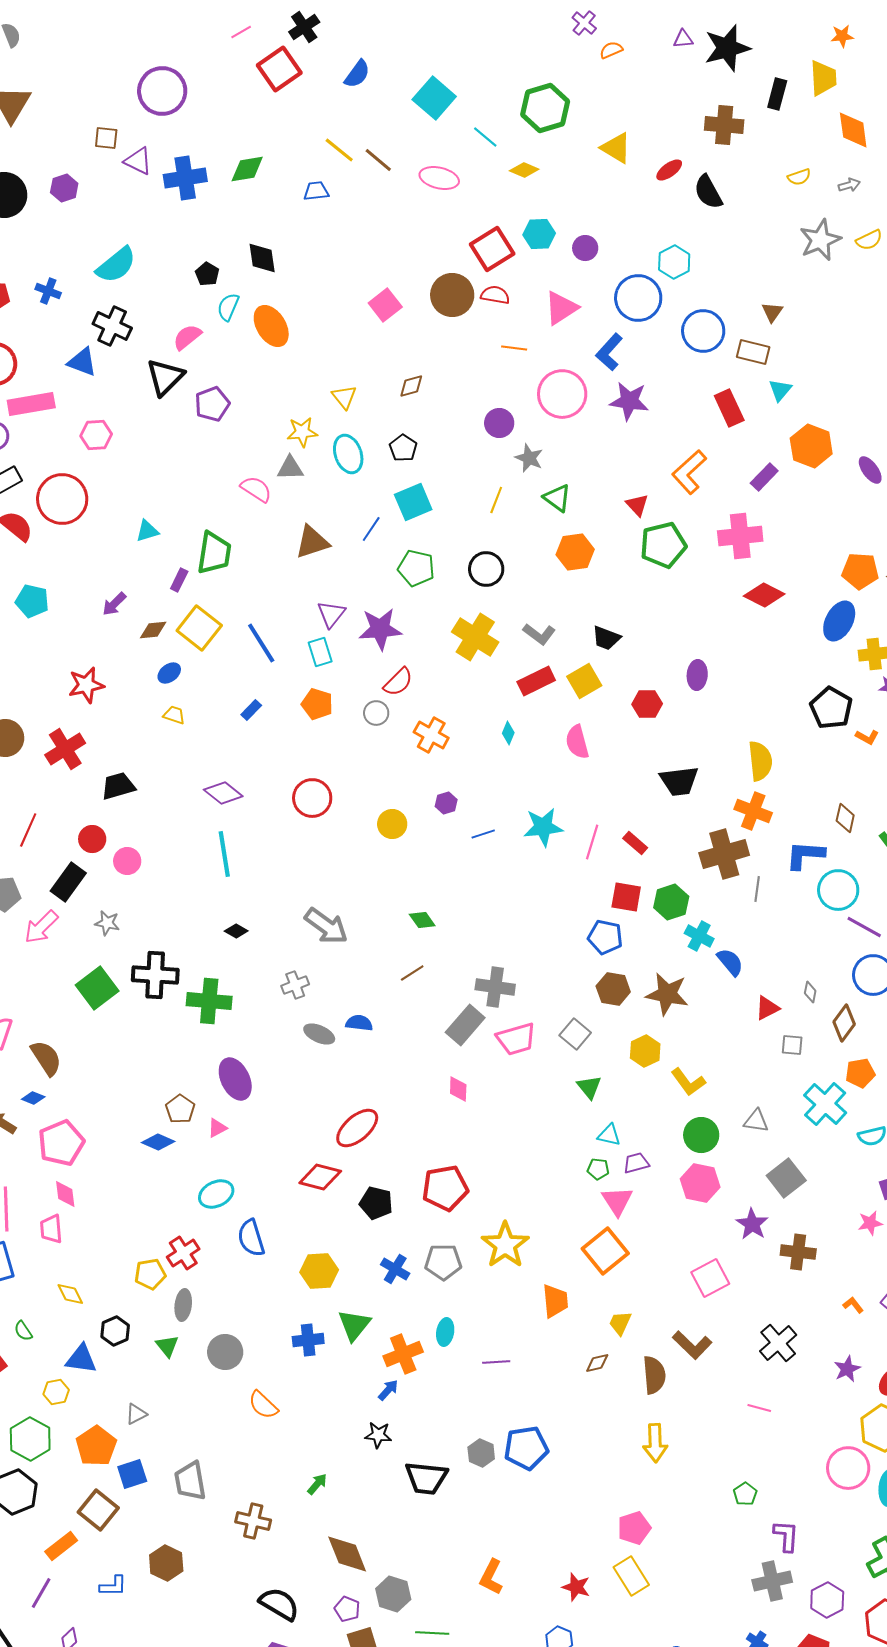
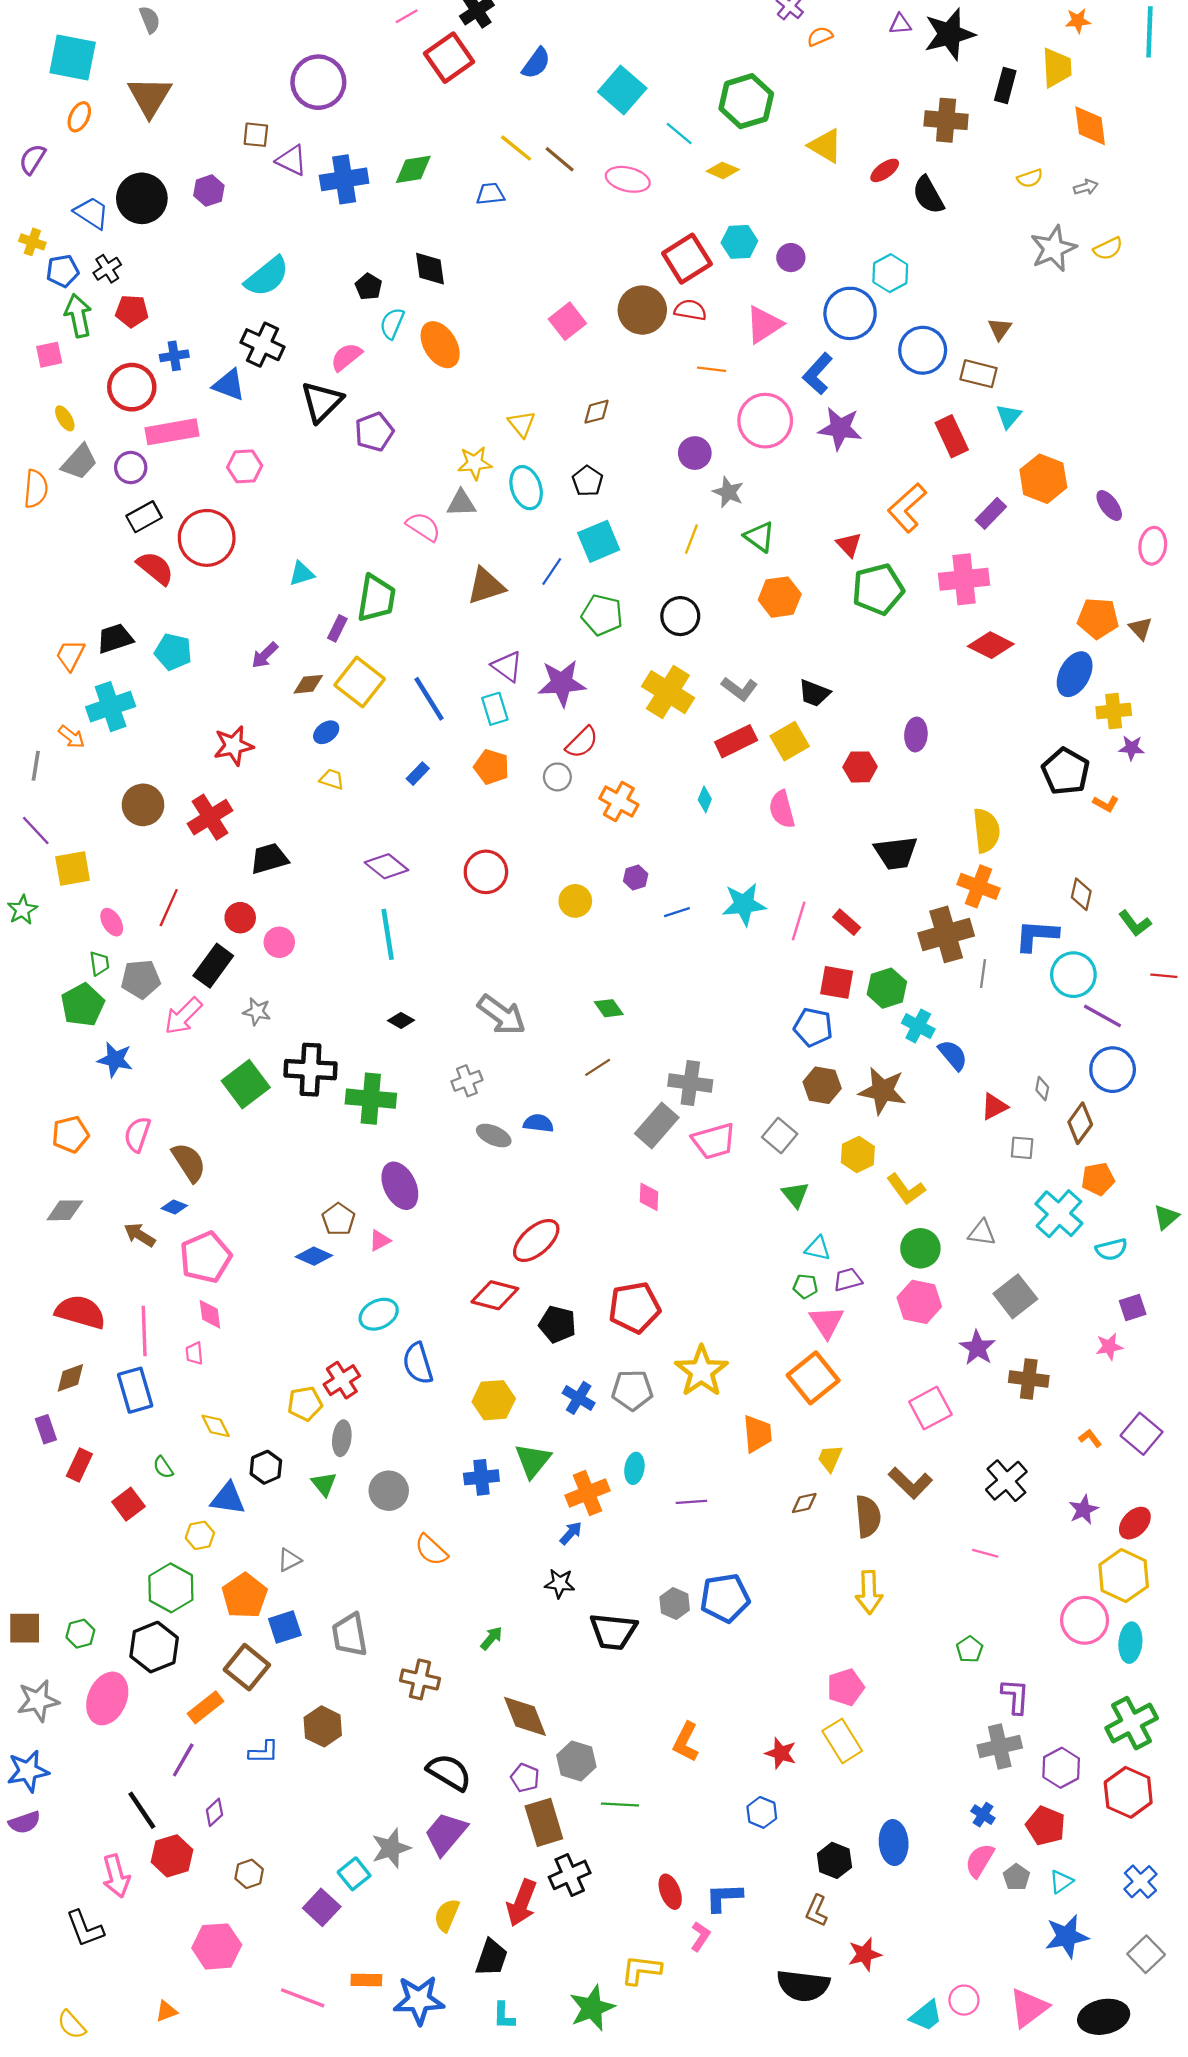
blue cross: (48, 291) -> (174, 356), moved, turned -30
purple triangle: (331, 614) -> (507, 666), turned -32
pink trapezoid: (51, 1229) -> (194, 1353), size x0.7

